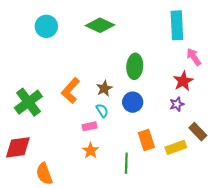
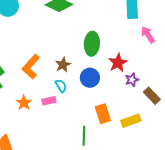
red star: (183, 81) -> (118, 63), moved
brown rectangle: (198, 132) -> (152, 96), moved
orange star: (91, 151) -> (24, 103), moved

